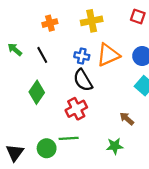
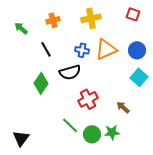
green arrow: (15, 49) -> (21, 28), moved
black semicircle: (83, 80) -> (70, 72), moved, turned -75
red cross: (76, 109) -> (88, 99), moved
green line: (69, 138) -> (70, 125), turned 48
green circle: (47, 148) -> (92, 134), moved

